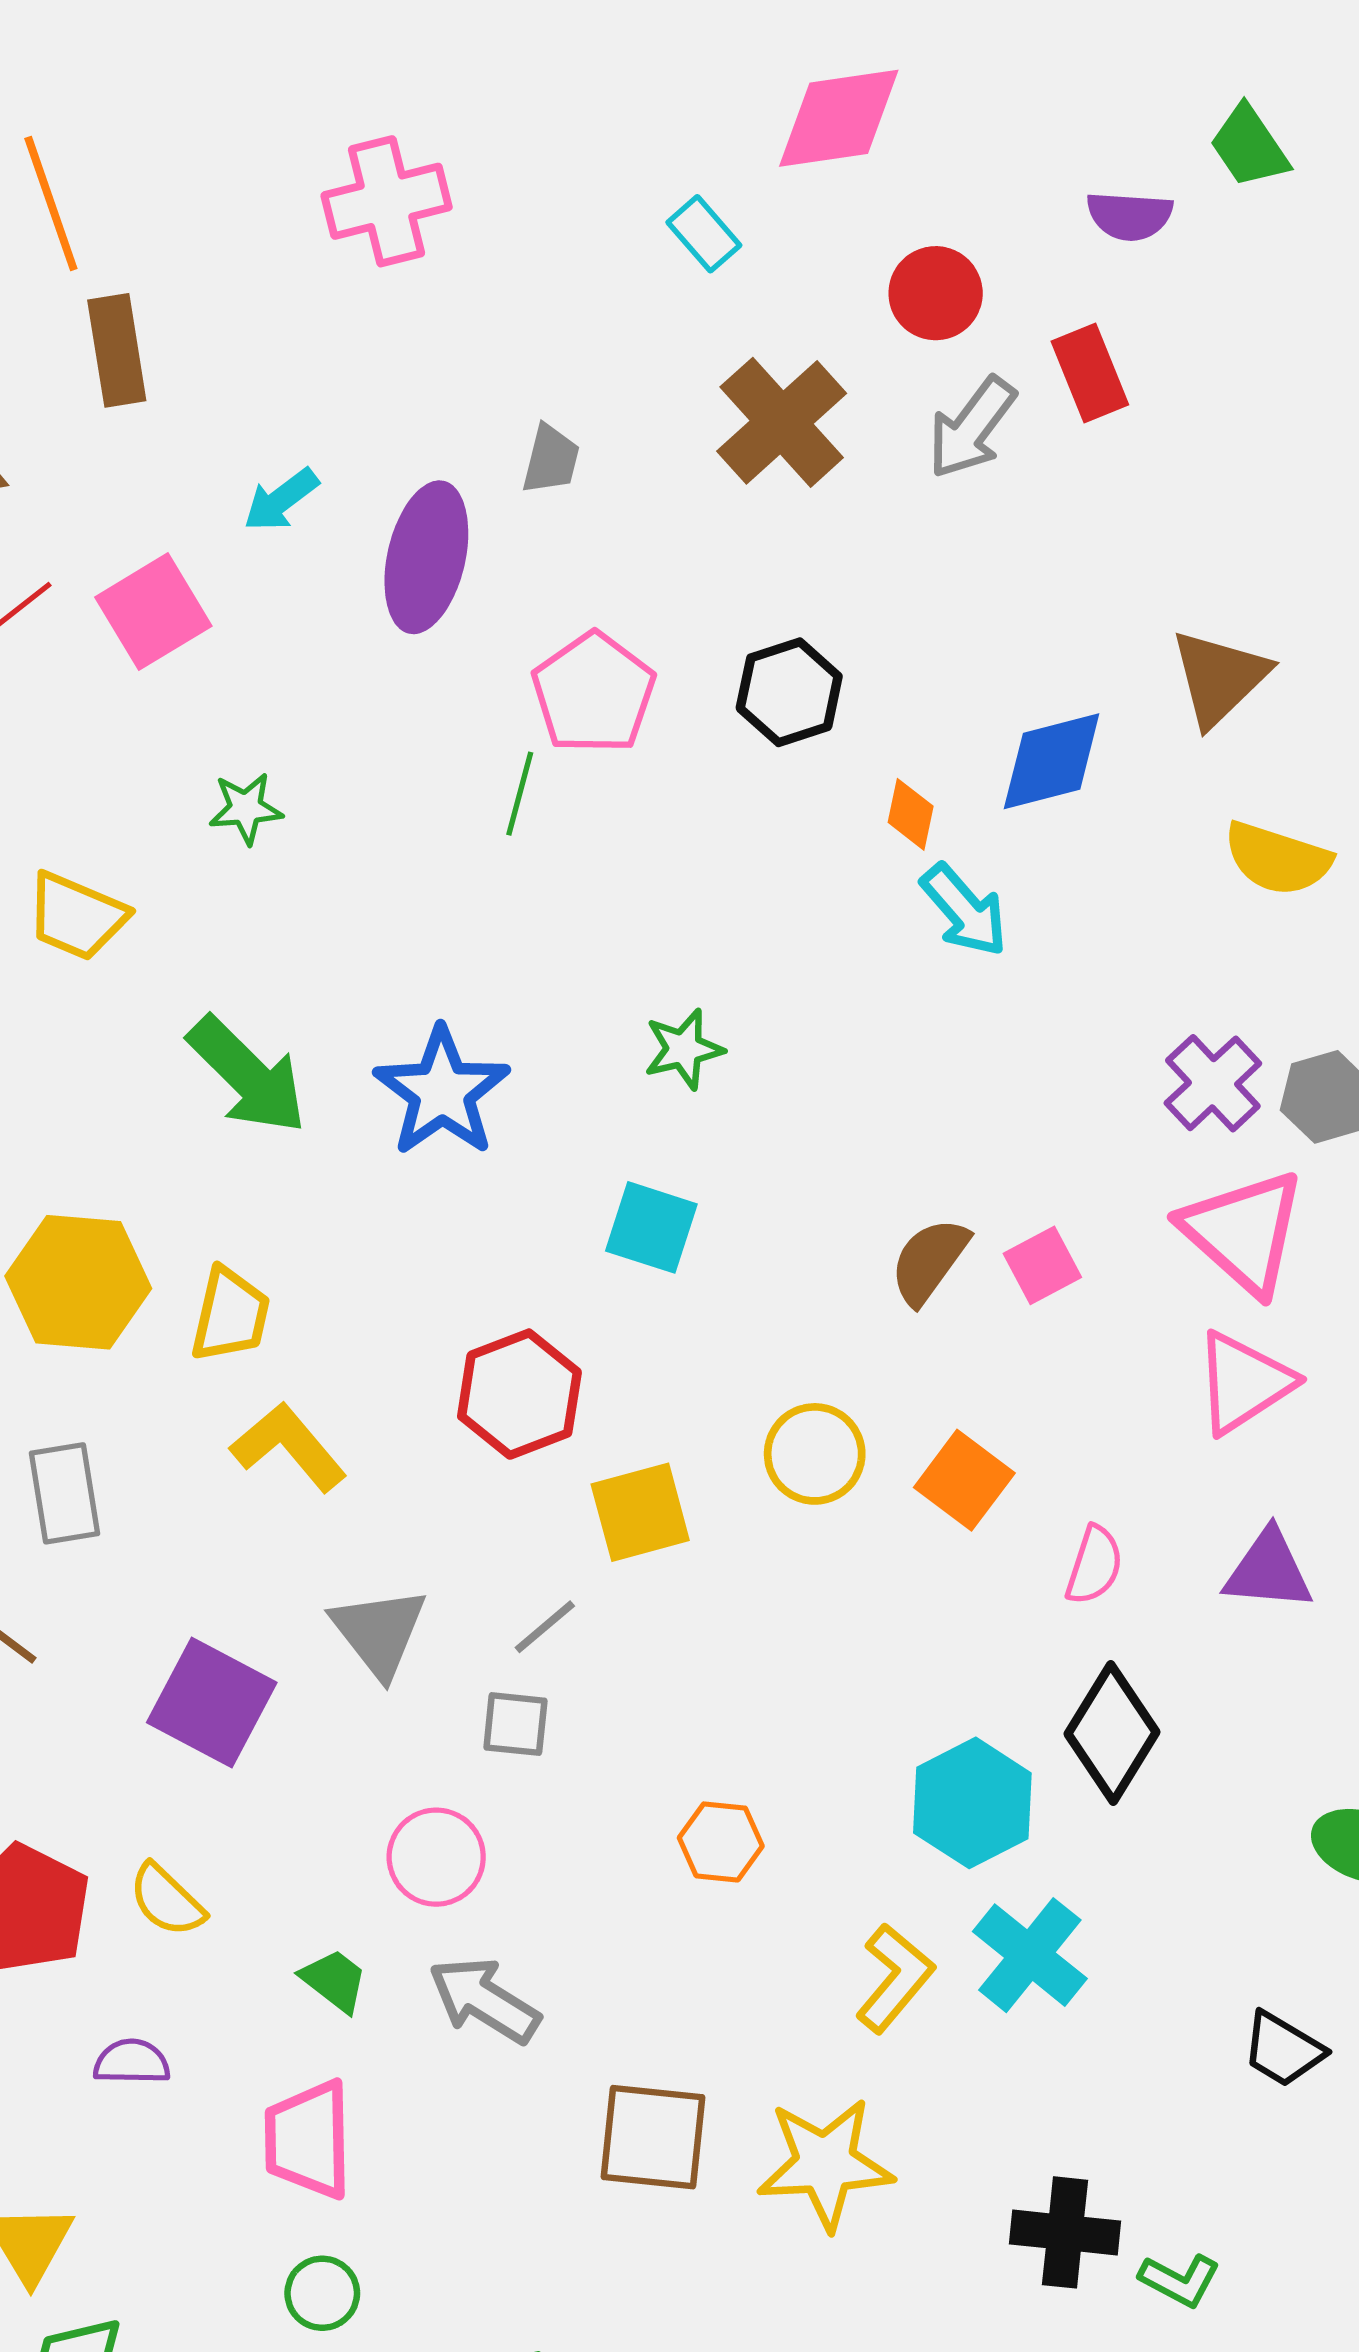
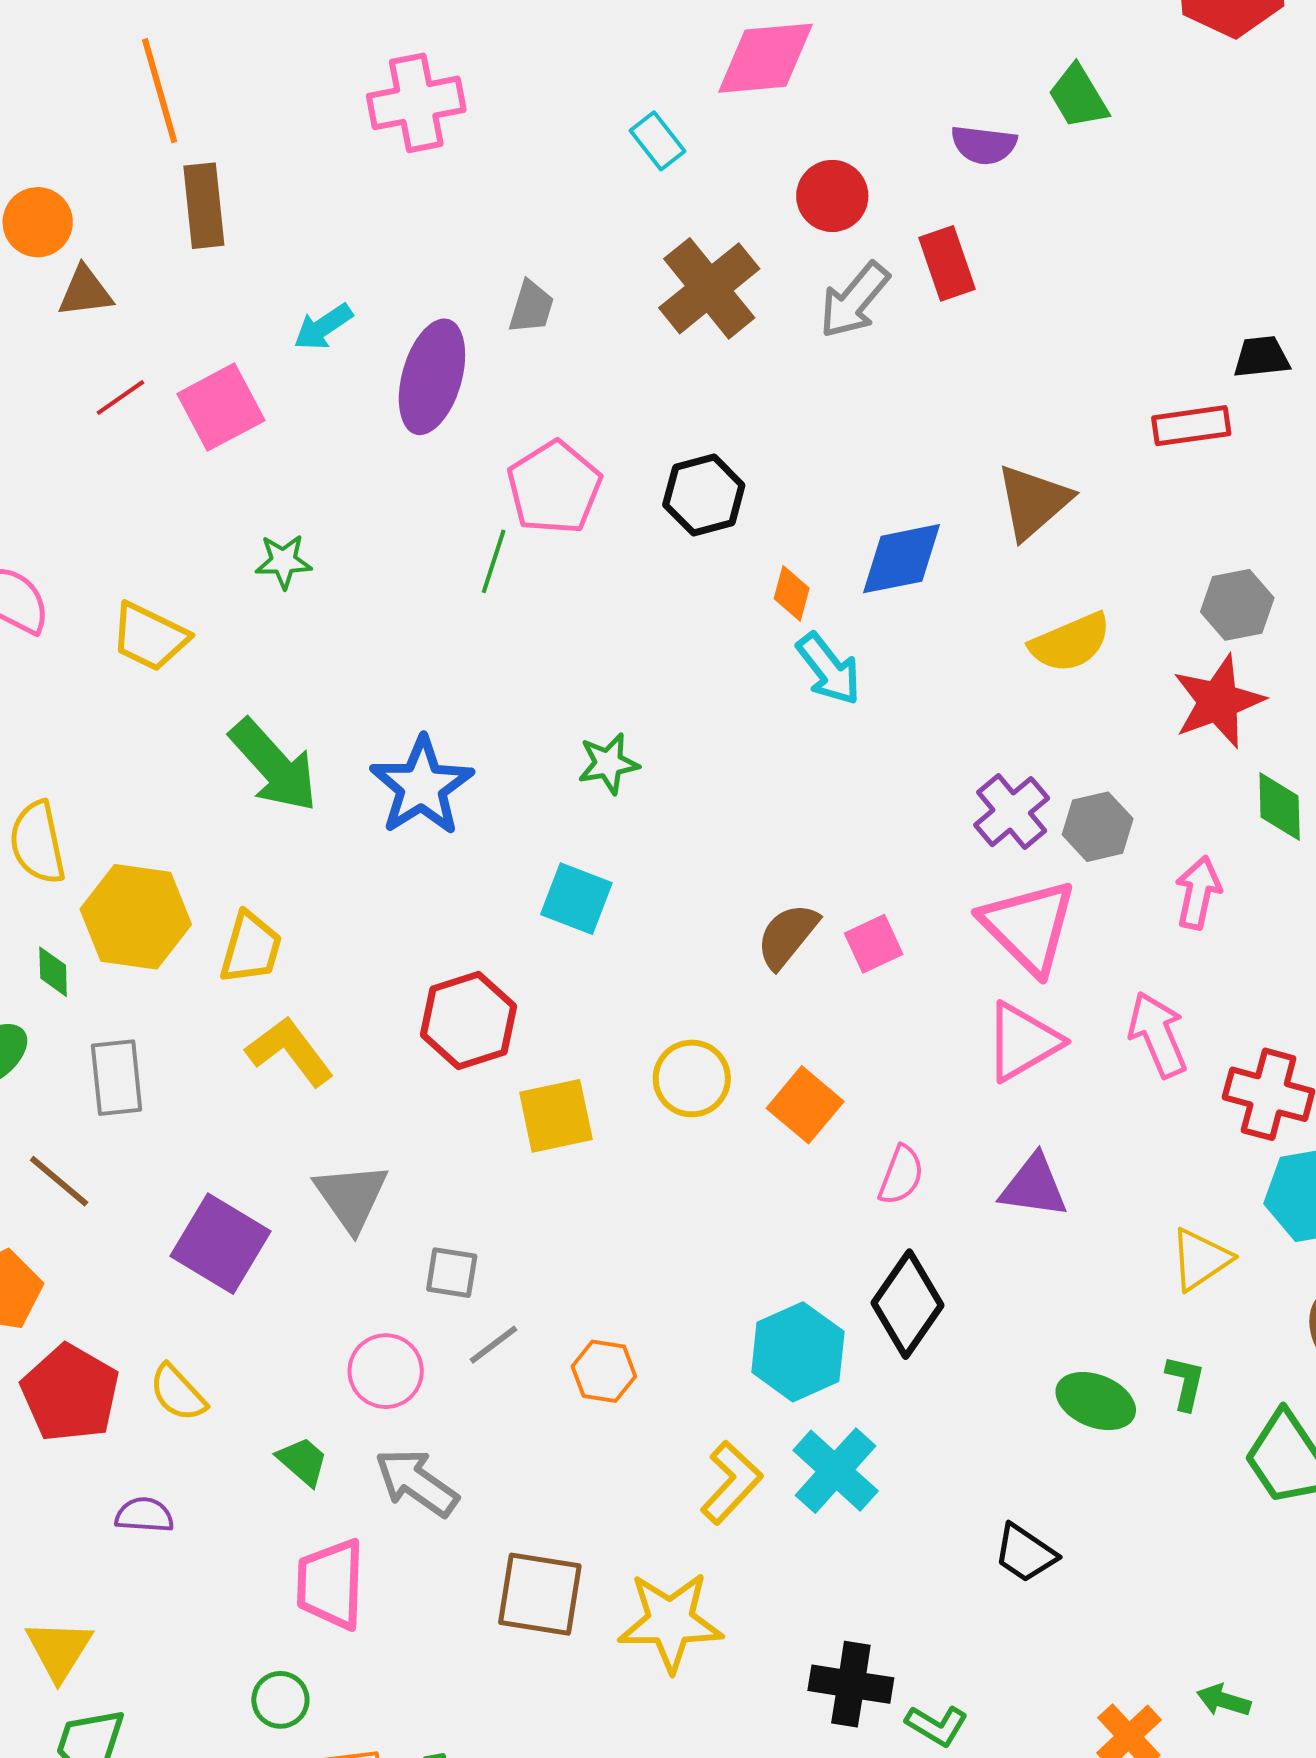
yellow semicircle: (1277, 859) -> (1070, 643), turned -44
gray line: (545, 1627) -> (493, 1345), moved
pink trapezoid: (308, 2139) -> (331, 1584), moved

